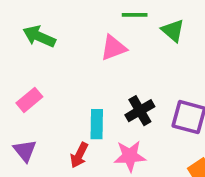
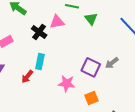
black cross: (140, 111) -> (39, 32), moved, turned -35
pink star: (130, 156) -> (67, 83), moved

